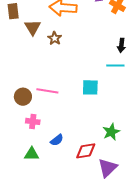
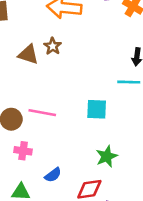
brown triangle: (33, 27) -> (28, 54), moved, turned -42
green star: (111, 132) -> (107, 156), moved

